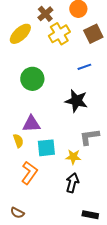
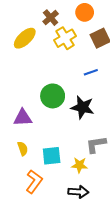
green circle: (32, 79) -> (53, 96), moved
purple triangle: (31, 124) -> (23, 118), moved
black arrow: (72, 183) -> (78, 192), turned 78

